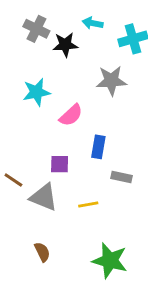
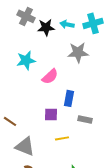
cyan arrow: (93, 23) -> (67, 24), moved
purple square: (60, 164) -> (51, 114), moved
gray triangle: (44, 197) -> (25, 146), moved

